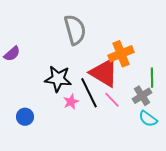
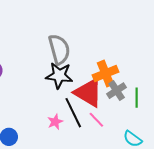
black star: (58, 79) -> (59, 75), moved
gray cross: (142, 96) -> (117, 91), moved

